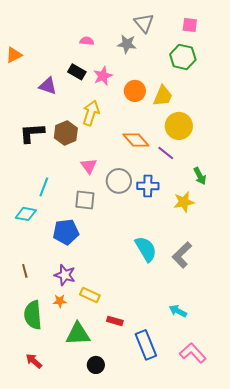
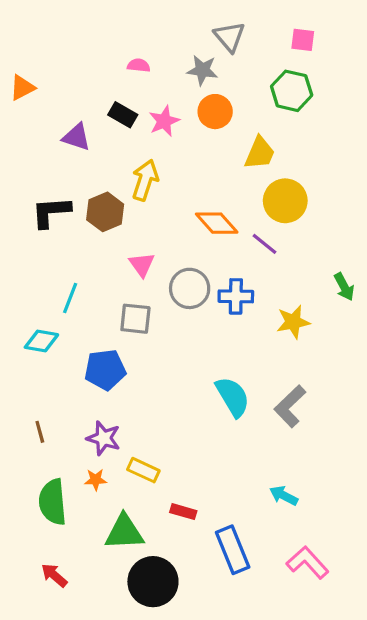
orange circle: (135, 91) -> (215, 112), moved
green arrow: (200, 176) -> (344, 287), moved
black circle: (96, 365) -> (153, 582), size x1.8

